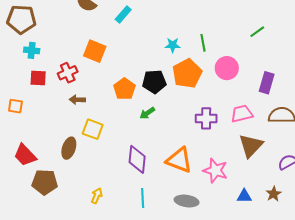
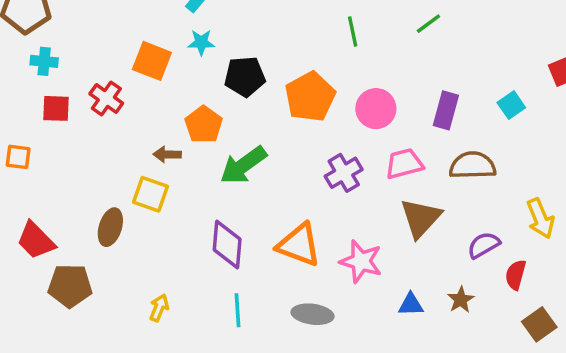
green line: (203, 43) -> (353, 32), moved
cyan star: (173, 45) -> (201, 42), moved
pink circle: (227, 68) -> (376, 109), moved
red cross: (68, 73) -> (106, 99), turned -30
black pentagon: (154, 82) -> (245, 76), moved
brown arrow: (77, 100) -> (167, 154), moved
green arrow: (147, 113) -> (243, 165), size x1.8
purple cross: (206, 118) -> (344, 173), turned -30

